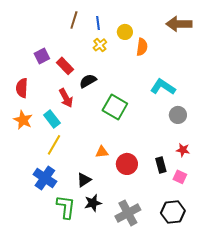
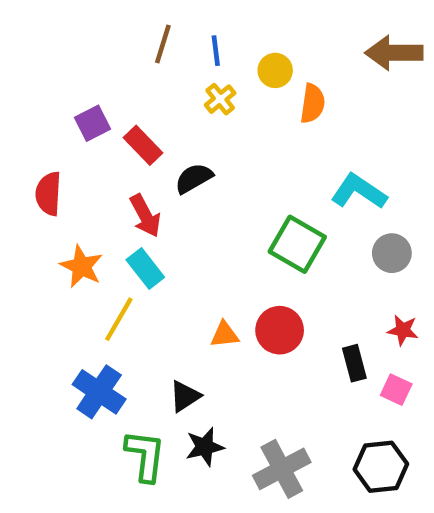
green square: (115, 107) -> (297, 244), moved
cyan rectangle: (52, 119) -> (145, 269), moved
orange star: (23, 120) -> (81, 266), moved
red circle: (127, 164) -> (280, 330), moved

